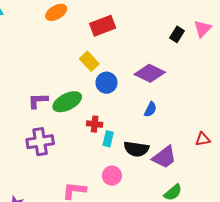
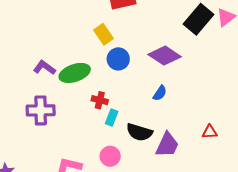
black rectangle: (177, 34) -> (198, 19), size x1.8
purple L-shape: (38, 101) -> (44, 68), turned 30
purple trapezoid: (164, 157) -> (167, 145), turned -36

